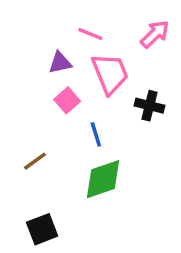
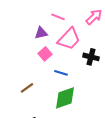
pink trapezoid: (110, 73) -> (69, 39), turned 65
blue line: (96, 134) -> (61, 73), turned -56

